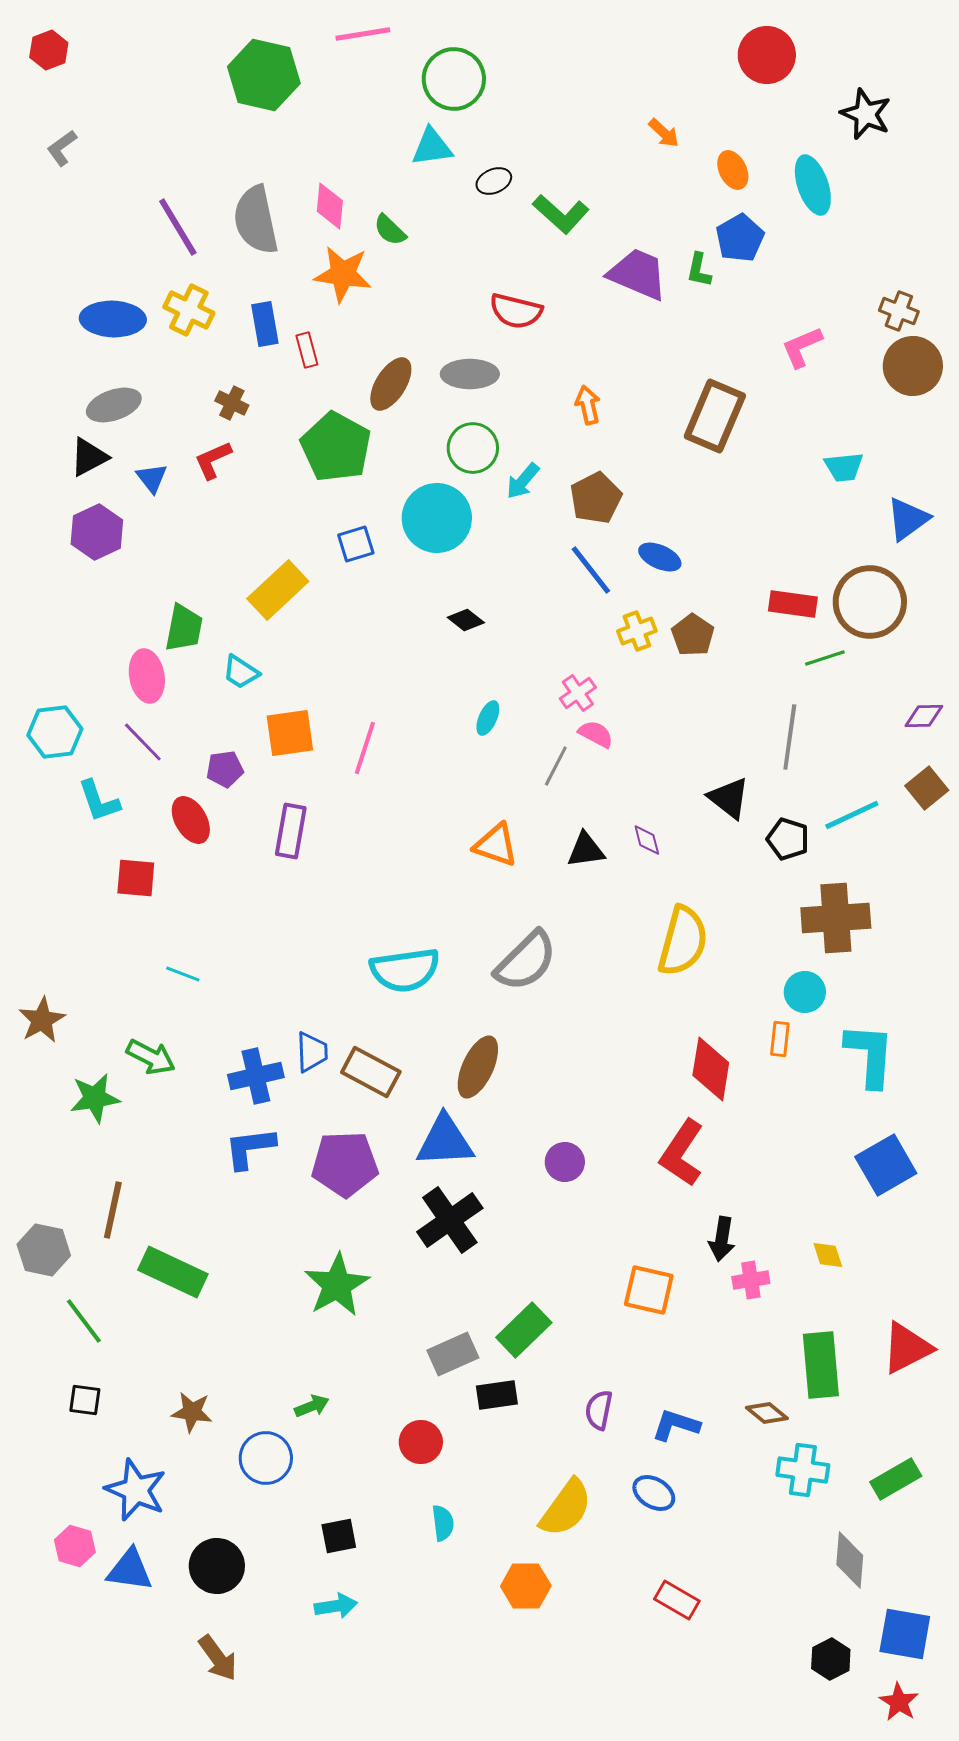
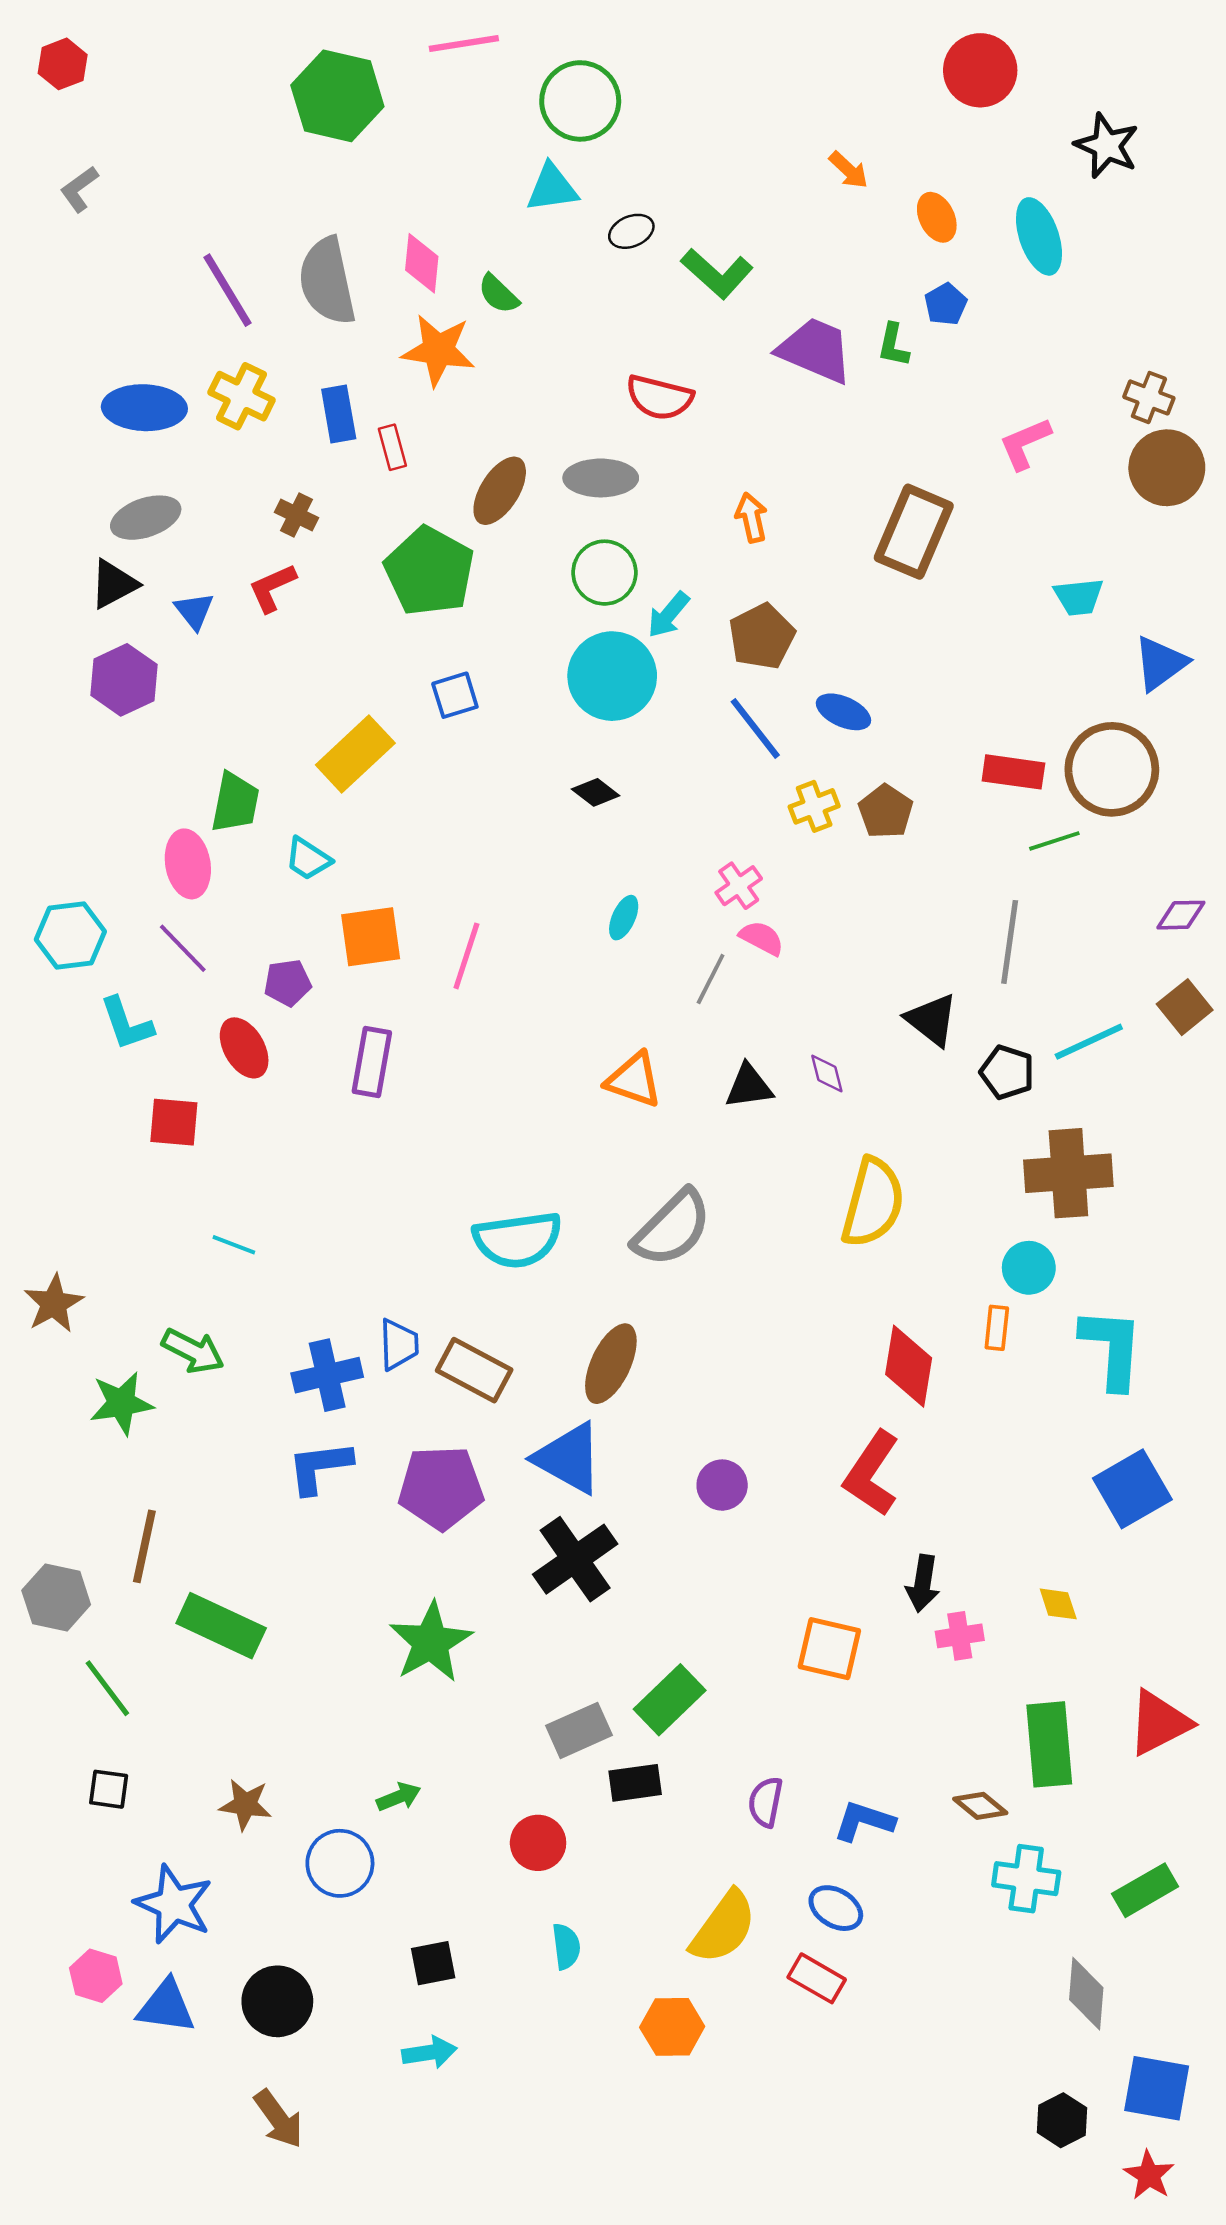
blue pentagon: (740, 238) -> (946, 304), size x0.7
cyan circle: (437, 518) -> (612, 676), moved
blue triangle: (445, 1141) -> (569, 1458), turned 32
red rectangle: (677, 1600) -> (817, 1978), moved

